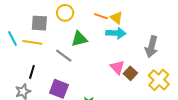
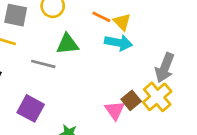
gray line: (64, 56) -> (43, 64), turned -30
pink triangle: (117, 67) -> (115, 110), moved
yellow cross: (159, 80) -> (157, 97), moved

